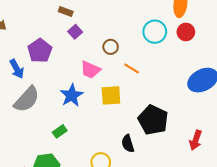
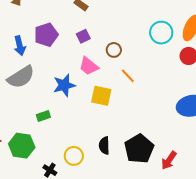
purple square: (75, 32) -> (83, 36), moved
cyan circle: (155, 32) -> (161, 33), moved
black pentagon: (153, 120) -> (139, 149), moved

